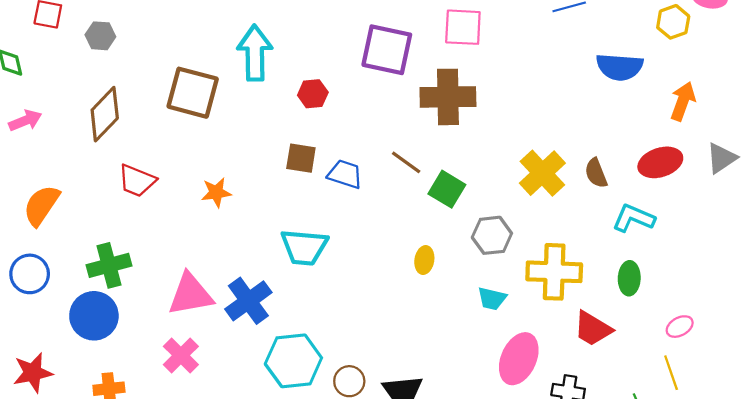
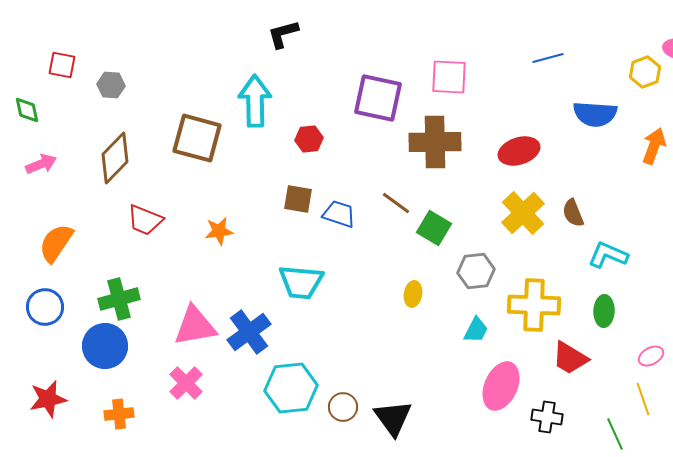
red ellipse: (660, 162) -> (519, 151), moved
cyan trapezoid: (492, 299) -> (476, 330), turned -76

